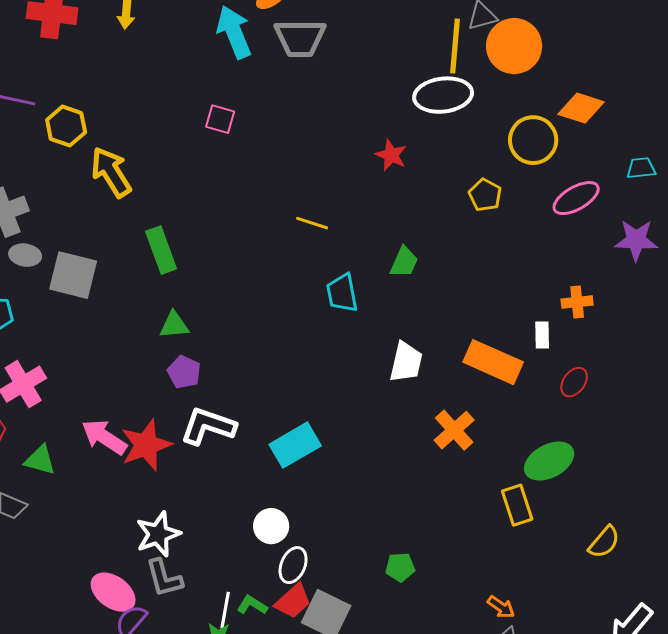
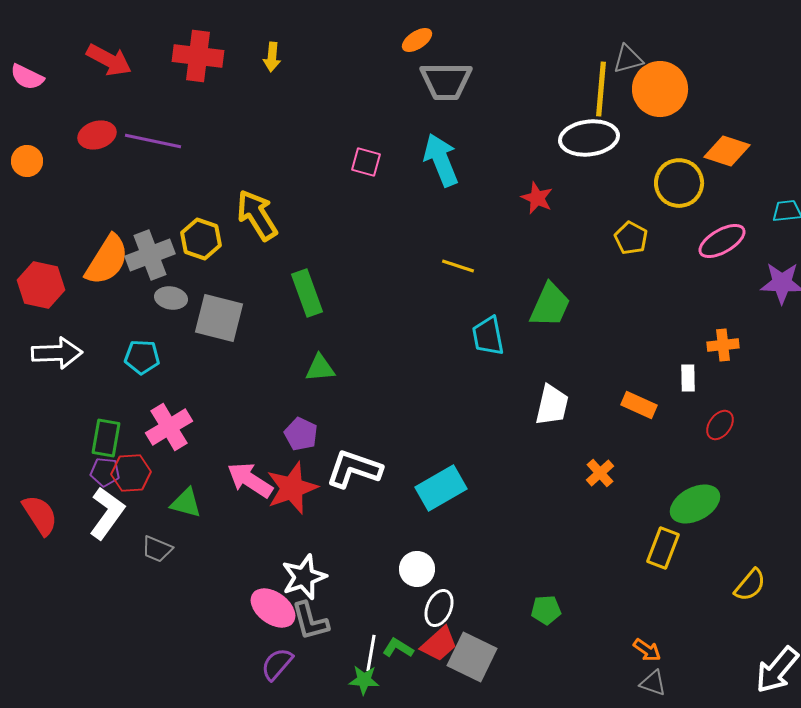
cyan arrow: (234, 32) -> (441, 160), moved
yellow hexagon: (66, 126) -> (201, 239), moved
green trapezoid: (404, 262) -> (550, 305), size x1.4
orange rectangle: (493, 362) -> (639, 405), size x0.6
purple pentagon: (184, 372) -> (301, 434), moved
orange cross: (454, 430) -> (600, 473), size x0.7
yellow rectangle: (517, 505) -> (663, 548), turned 39
pink ellipse: (113, 592) -> (273, 608), moved

